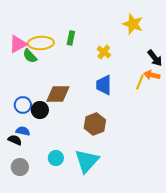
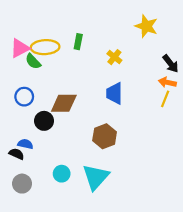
yellow line: (140, 82) -> (165, 99), moved
blue circle: (23, 105) -> (24, 97), moved

